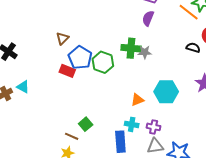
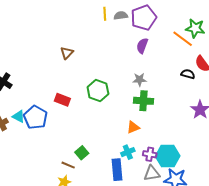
brown triangle: (62, 38) -> (67, 53), moved
green cross: (131, 48) -> (143, 101), moved
blue pentagon: (80, 58) -> (35, 117), moved
cyan hexagon: (166, 92) -> (168, 156), moved
cyan cross: (132, 124) -> (128, 152), turned -32

